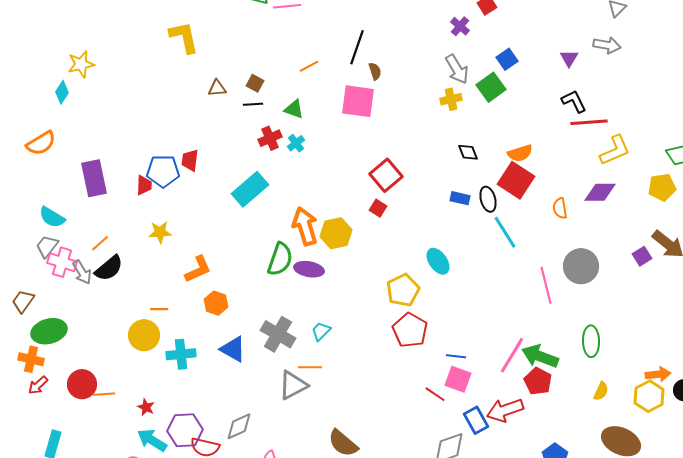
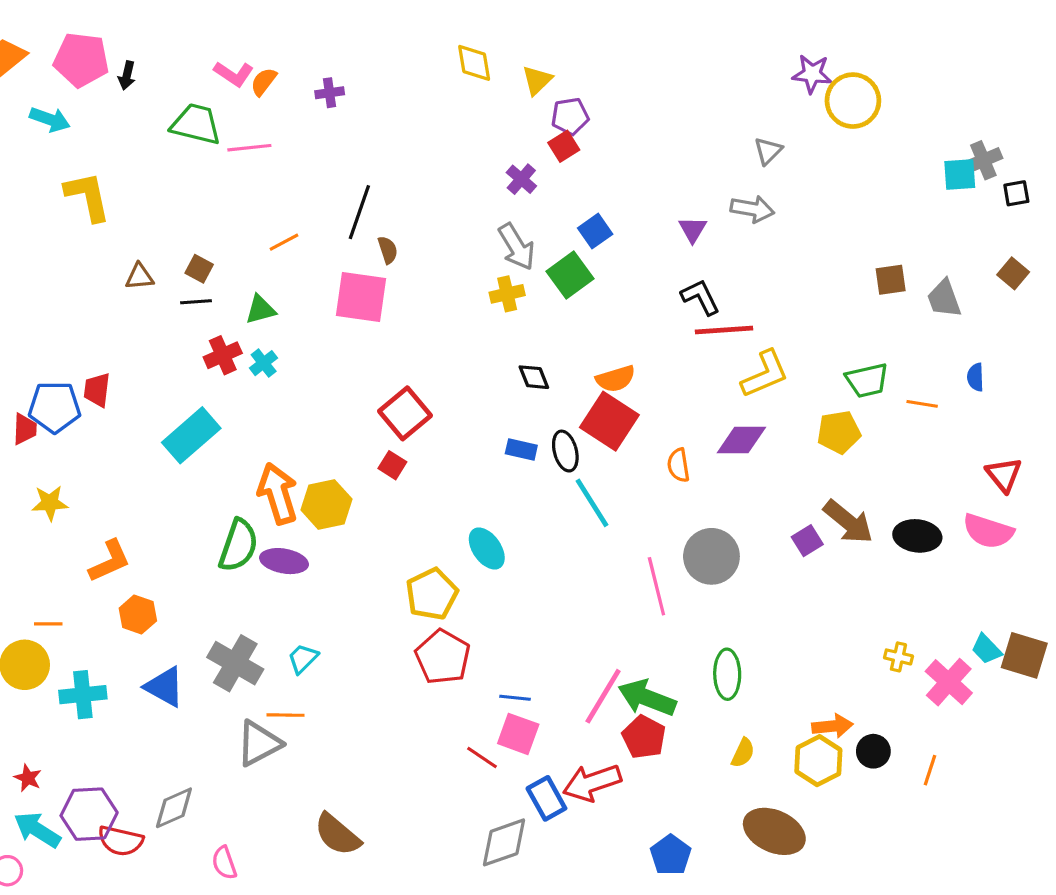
green triangle: (294, 109) -> (260, 310), turned -35

